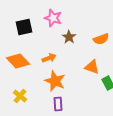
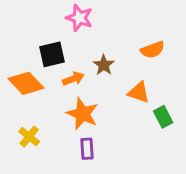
black square: (24, 27) -> (52, 54), moved
brown star: (69, 37) -> (104, 65), moved

